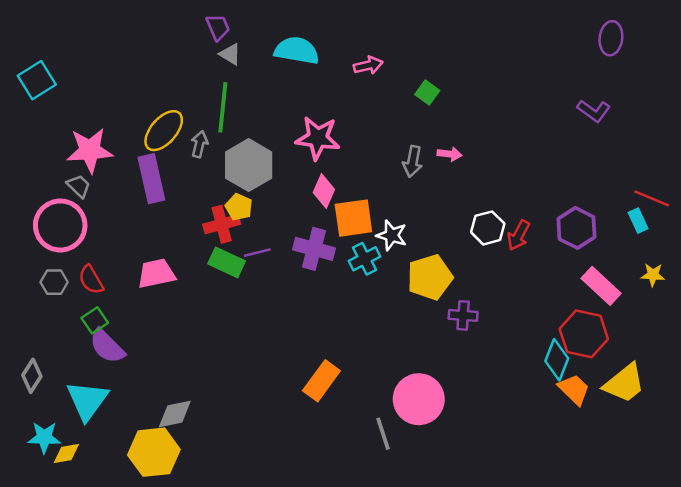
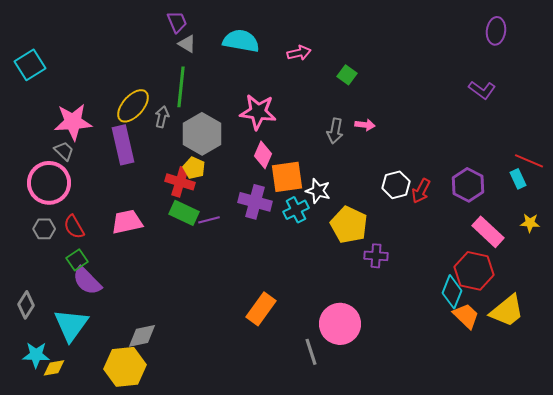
red cross: (222, 224) -> (180, 182), turned 32
purple line: (257, 253) -> (209, 220), moved
yellow pentagon: (430, 277) -> (349, 225), turned -30

